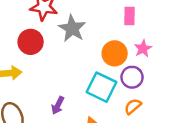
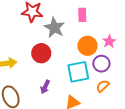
pink rectangle: (130, 16) -> (82, 15), moved
red circle: (31, 42) -> (41, 53), moved
cyan square: (101, 87) -> (78, 72), turned -35

